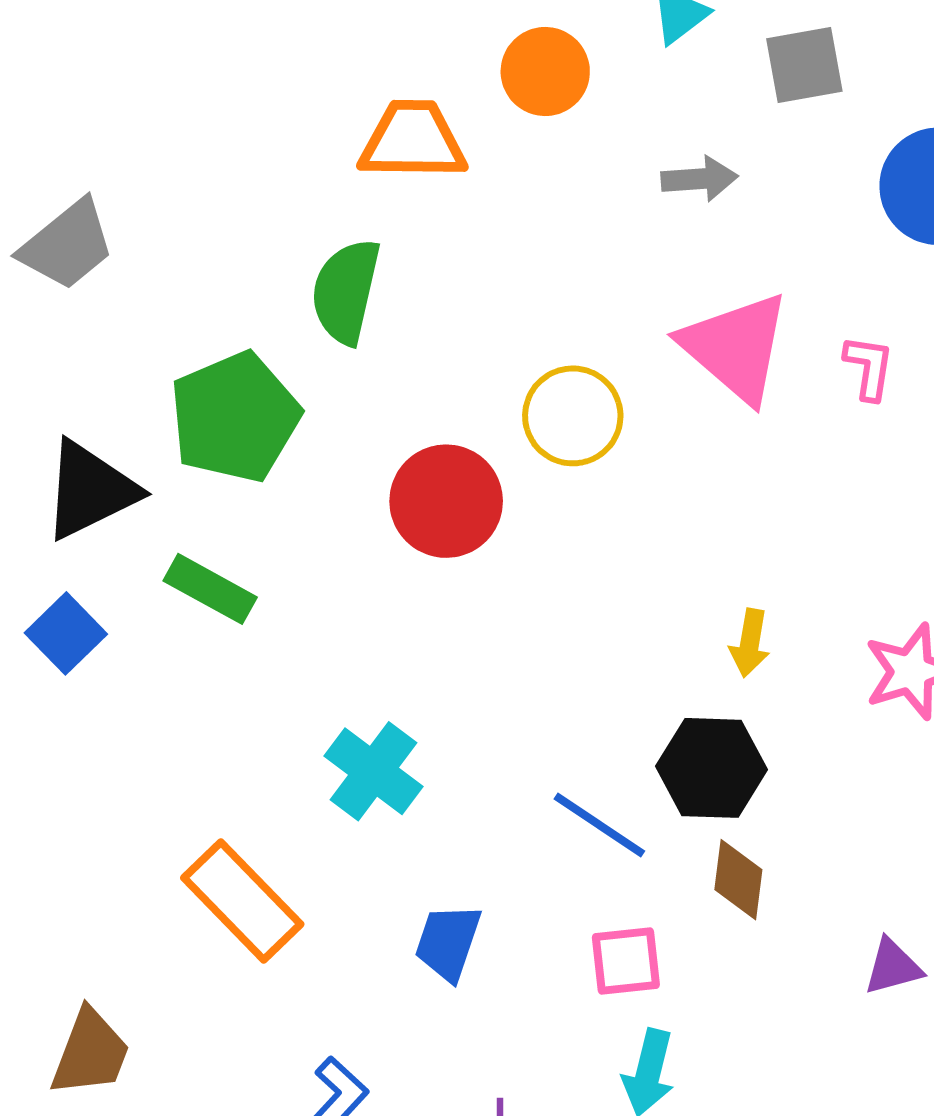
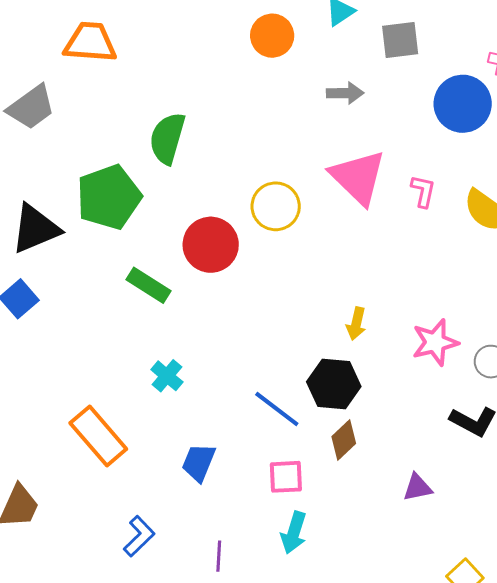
orange trapezoid: (413, 140) -> (90, 42), moved
green rectangle: (210, 589) -> (149, 285), moved
cyan cross: (374, 771) -> (167, 376), size x0.7
brown diamond: (738, 880) -> (344, 440), turned 36

